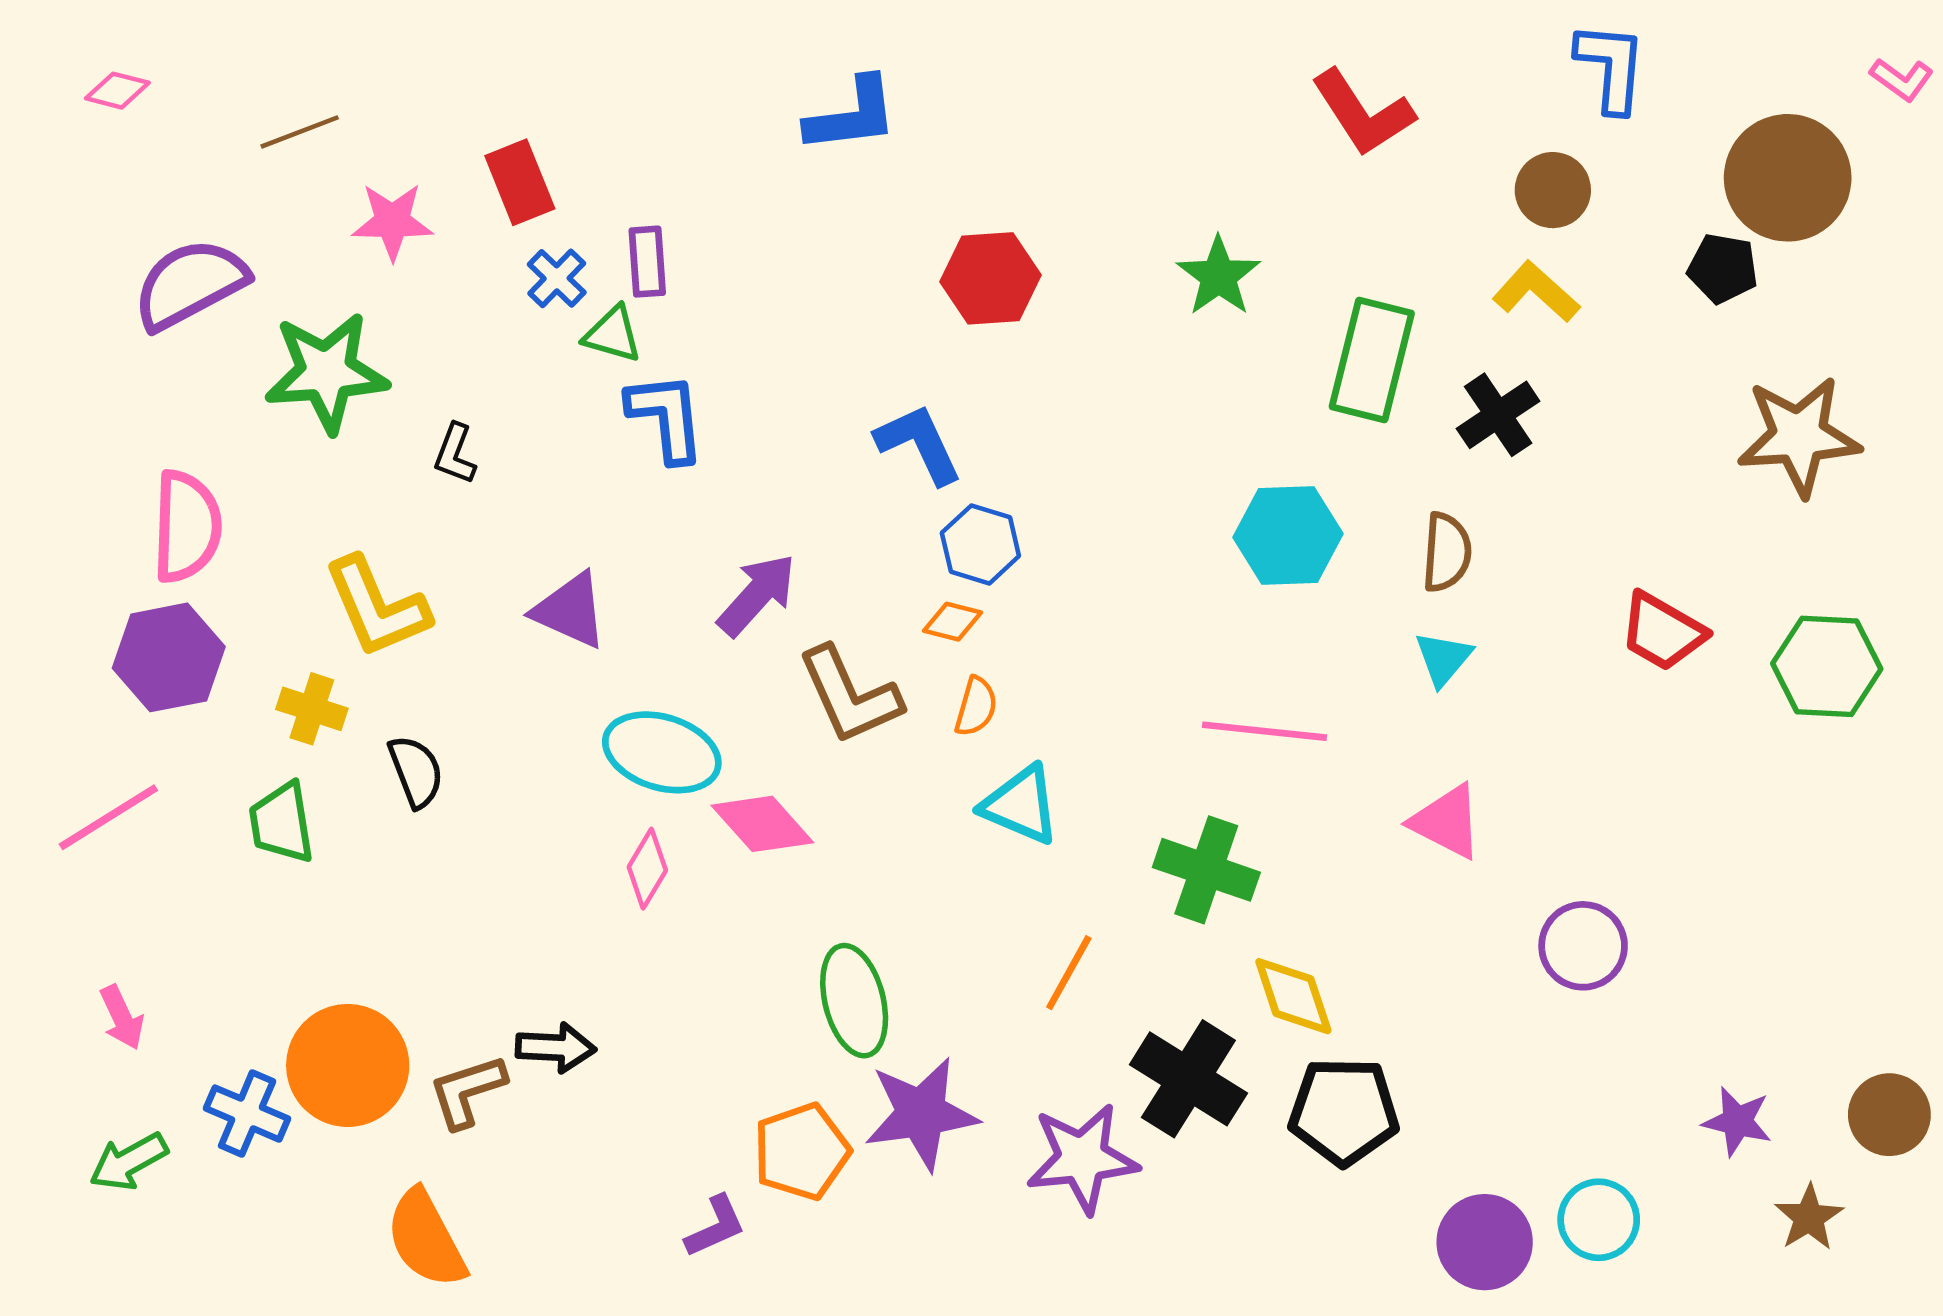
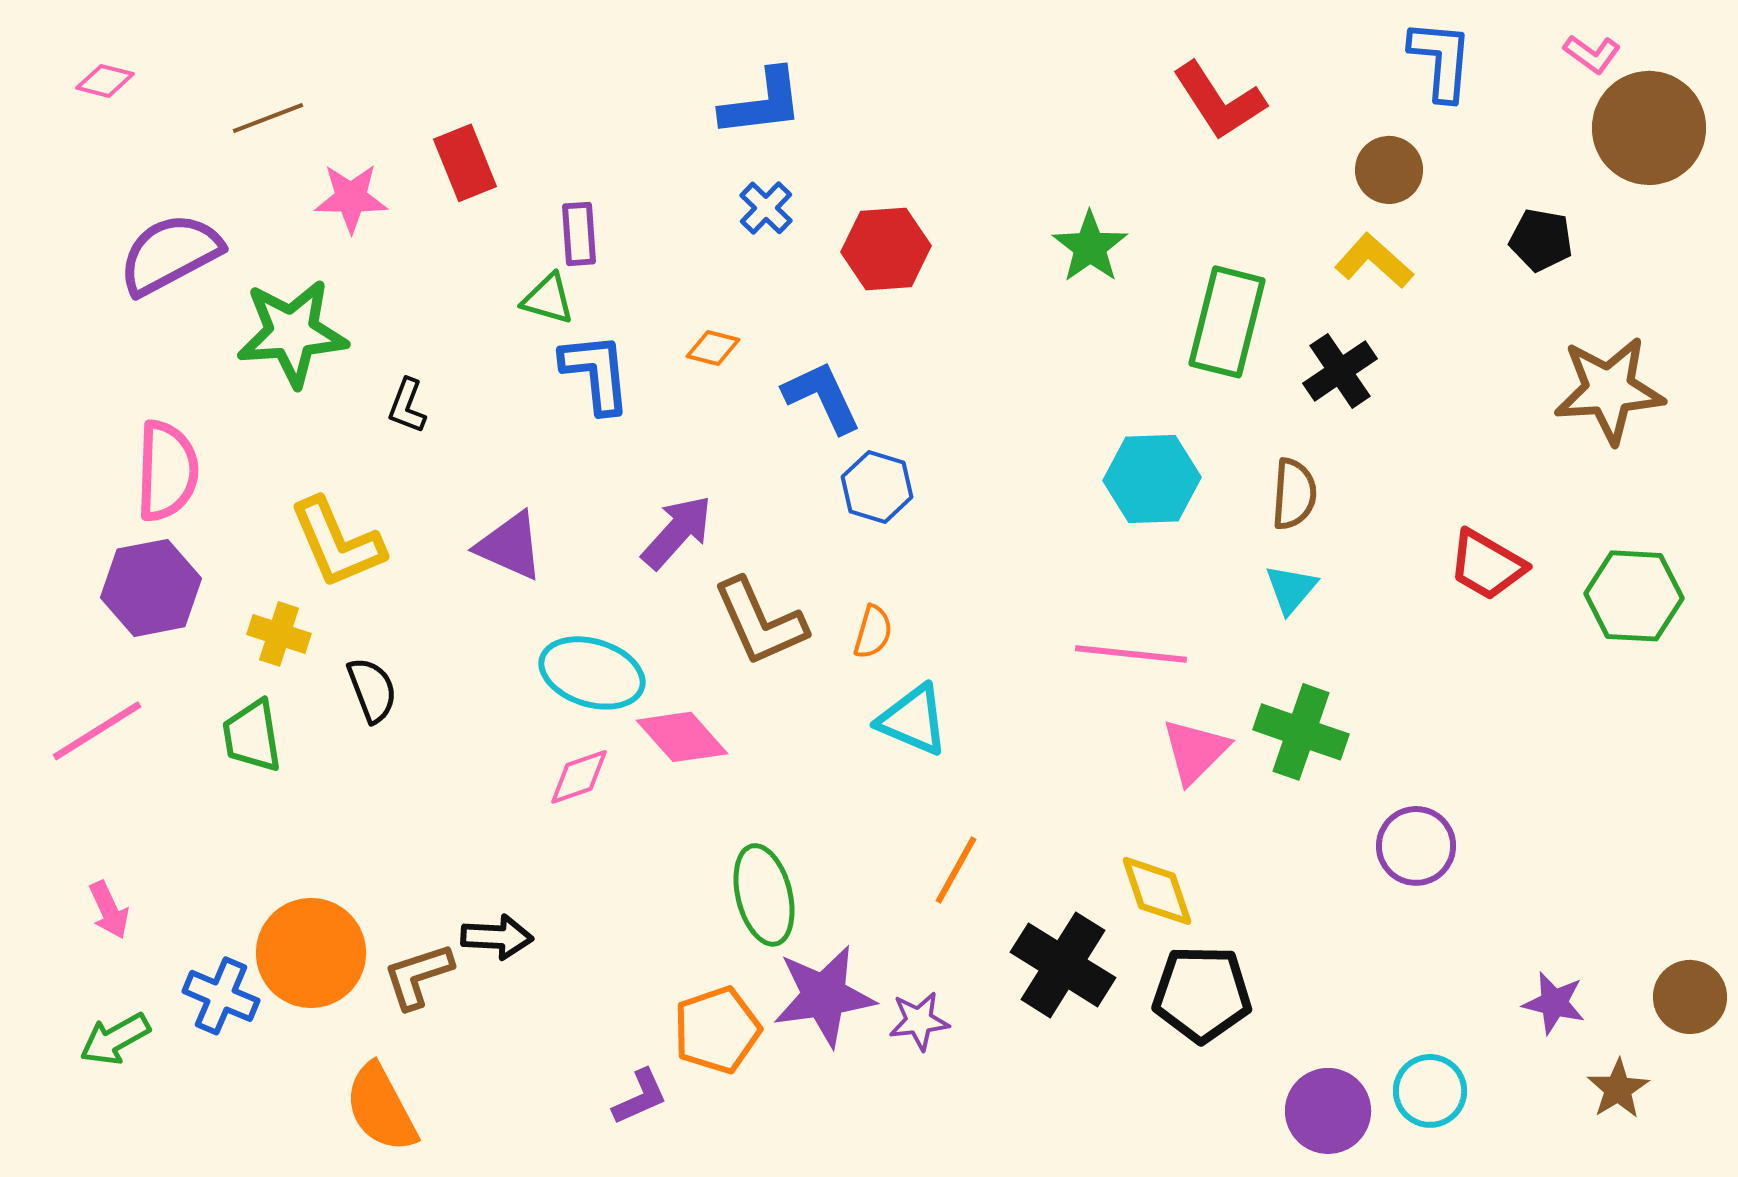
pink L-shape: (1902, 79) -> (1592, 54), moved
brown circle: (1788, 178) -> (1649, 128), moved
blue cross: (557, 278) -> (766, 208), moved
orange diamond: (952, 622) -> (713, 348), moved
pink triangle: (1447, 822) -> (1195, 751), moved, turned 48
pink diamond: (647, 869) -> (579, 777), turned 40
green cross: (1206, 870) -> (1301, 732), moved
purple star: (1082, 1158) -> (919, 1021), moved, size x0.6

